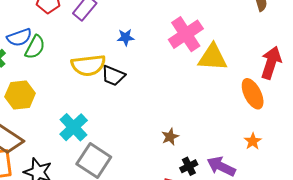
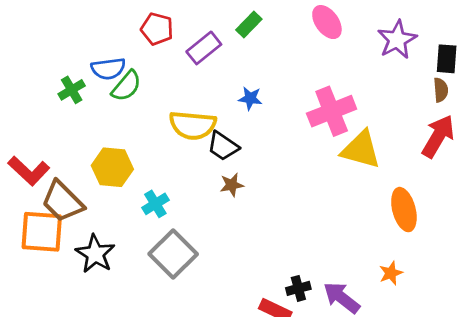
red arrow: (271, 63) -> (438, 136), moved
yellow hexagon: (20, 95) -> (112, 167), moved
cyan cross: (74, 127) -> (155, 204), size x0.7
brown star: (170, 137) -> (232, 185), moved

